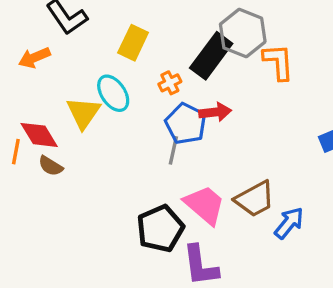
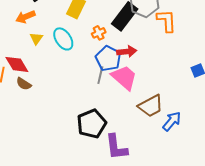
orange arrow: (34, 58) -> (25, 17), moved
yellow triangle: (83, 113) -> (36, 38), moved, size x0.6
pink trapezoid: (205, 205) -> (124, 77), moved

